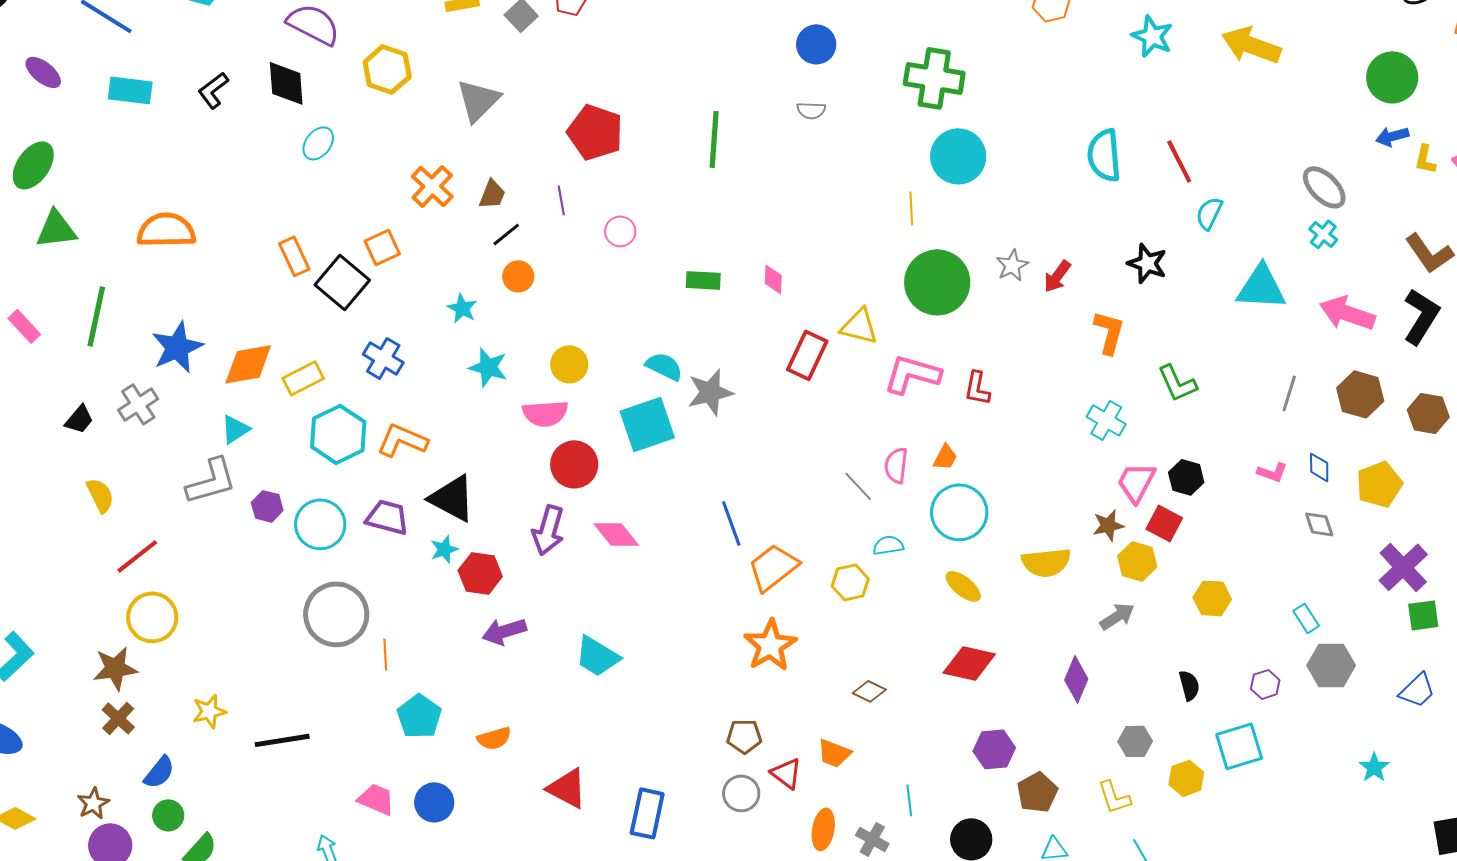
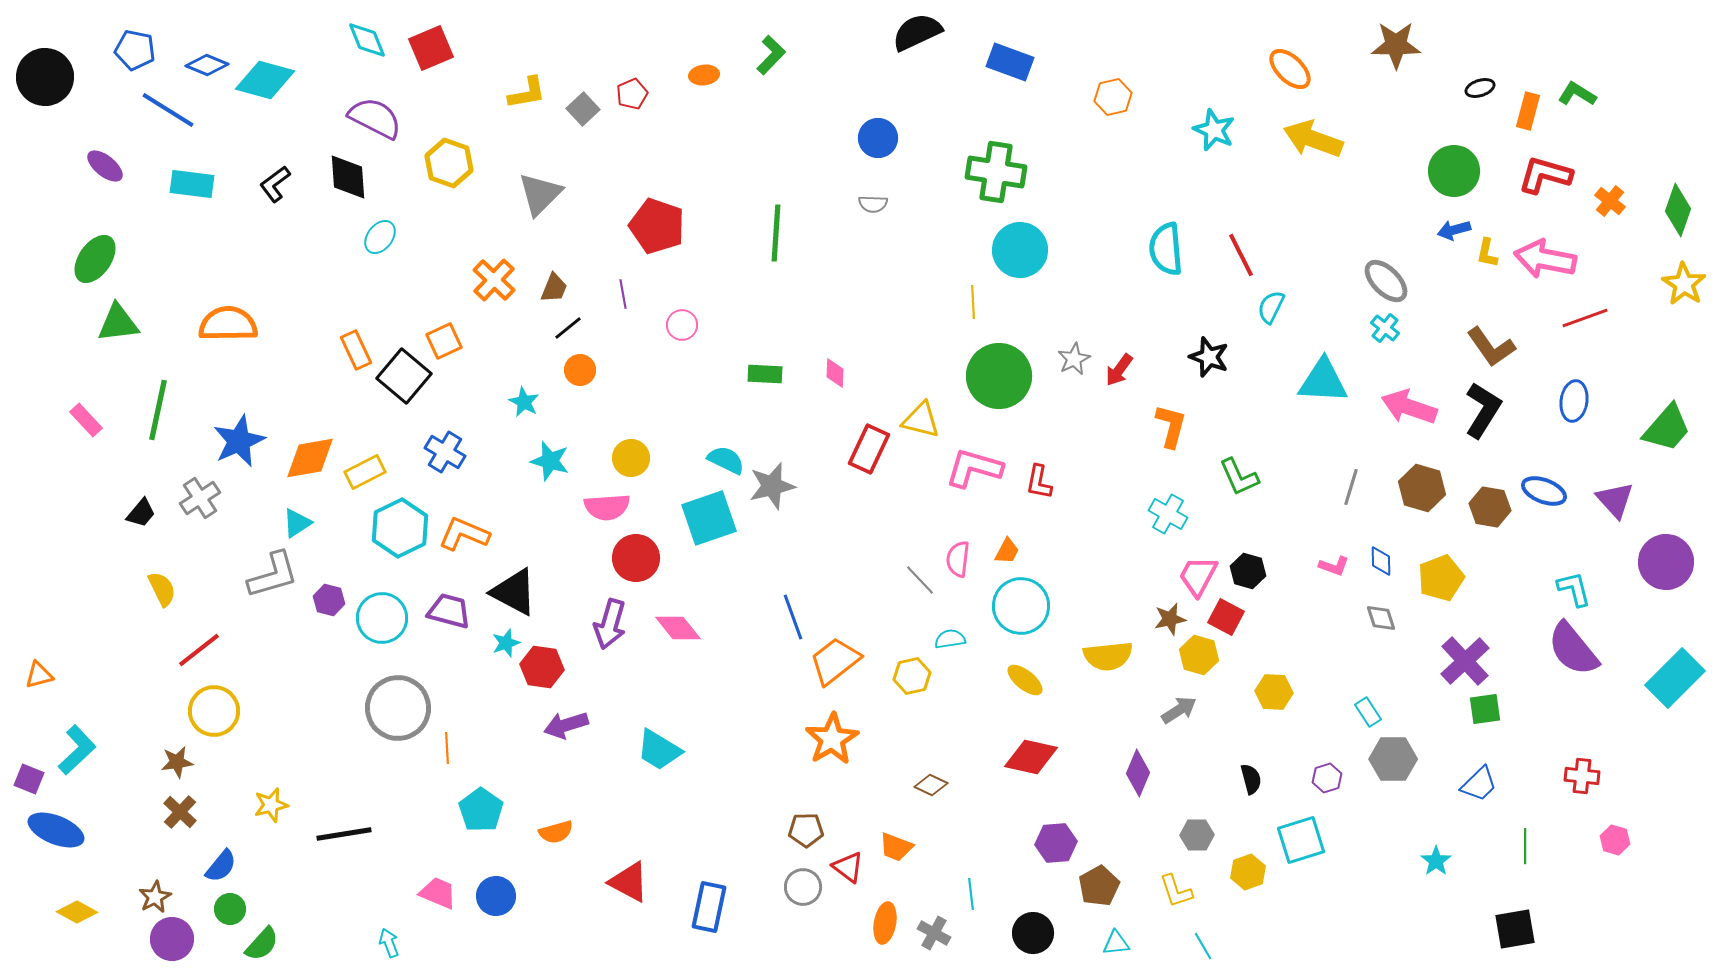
brown star: (115, 668) -> (177, 762), size x0.7

